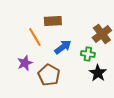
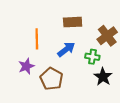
brown rectangle: (53, 21) -> (73, 22), moved
orange line: (35, 37) -> (37, 39), turned 30

